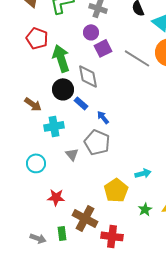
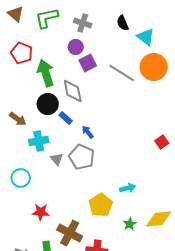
gray triangle: (72, 154) -> (57, 159), moved

